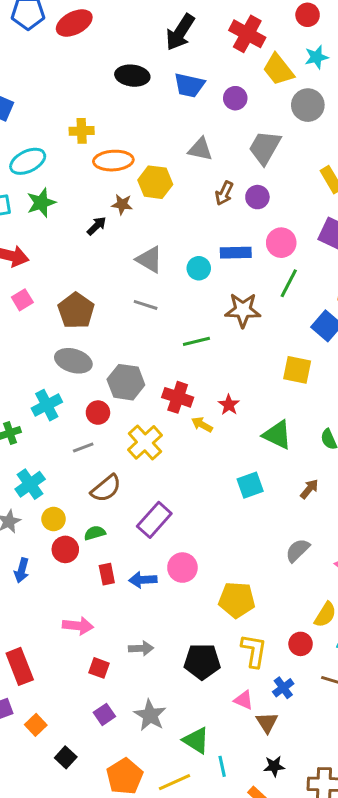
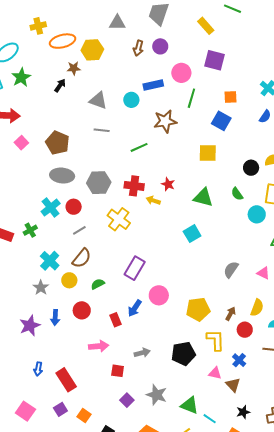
red circle: (98, 413) -> (74, 207), moved
brown semicircle: (106, 488) -> (82, 258), moved
brown arrow: (309, 489) -> (230, 314), moved
red circle: (65, 549) -> (82, 310), moved
red rectangle: (107, 574) -> (116, 320), moved
blue arrow: (143, 580) -> (135, 308), turned -42
cyan line: (222, 766) -> (210, 419), turned -32

